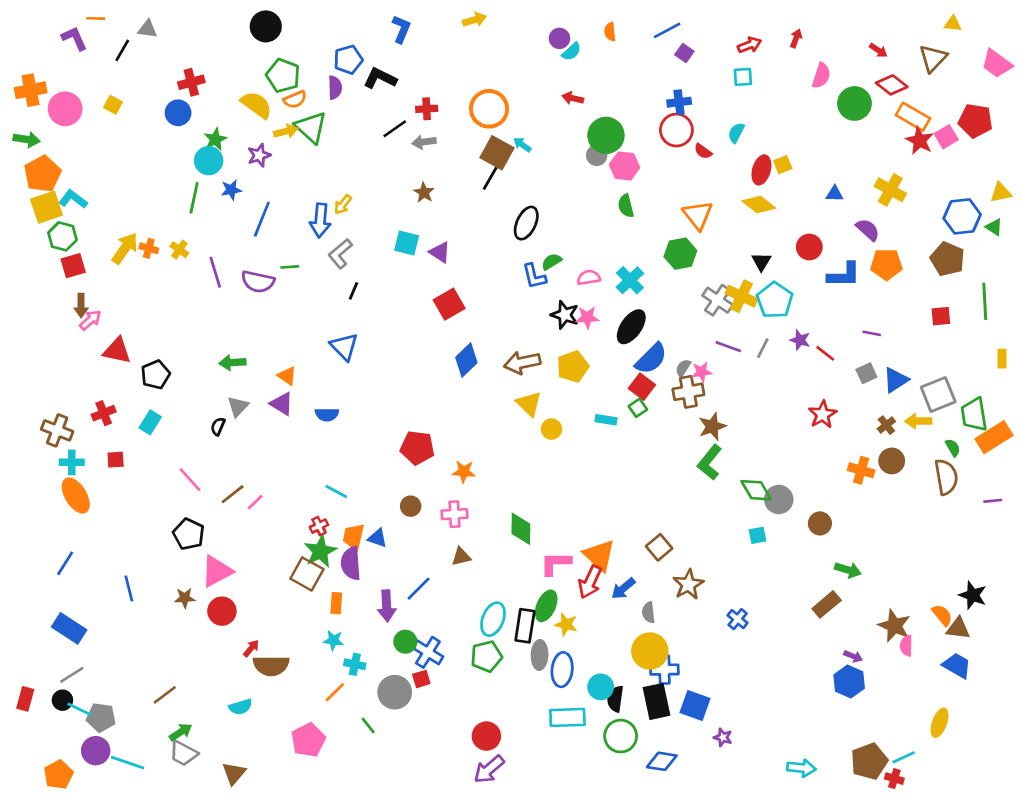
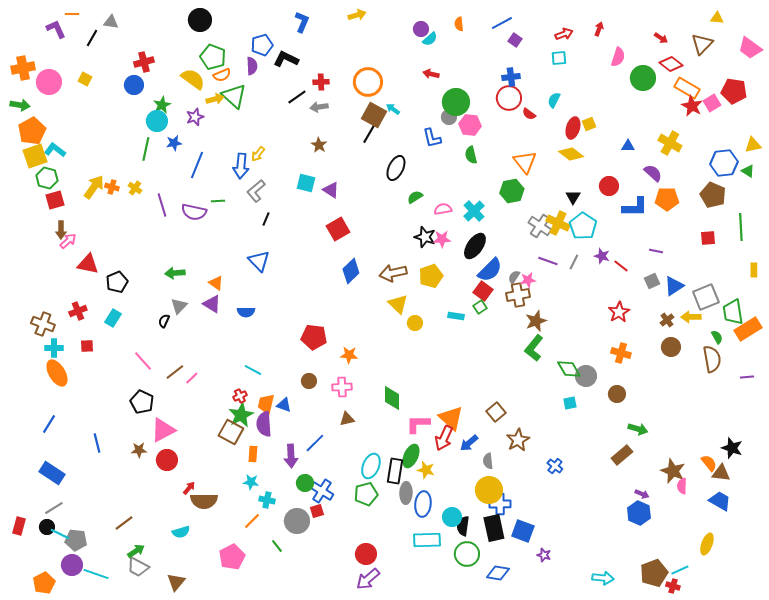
blue L-shape: (534, 276) -> (432, 138), moved
orange cross: (861, 470) -> (621, 353), moved

